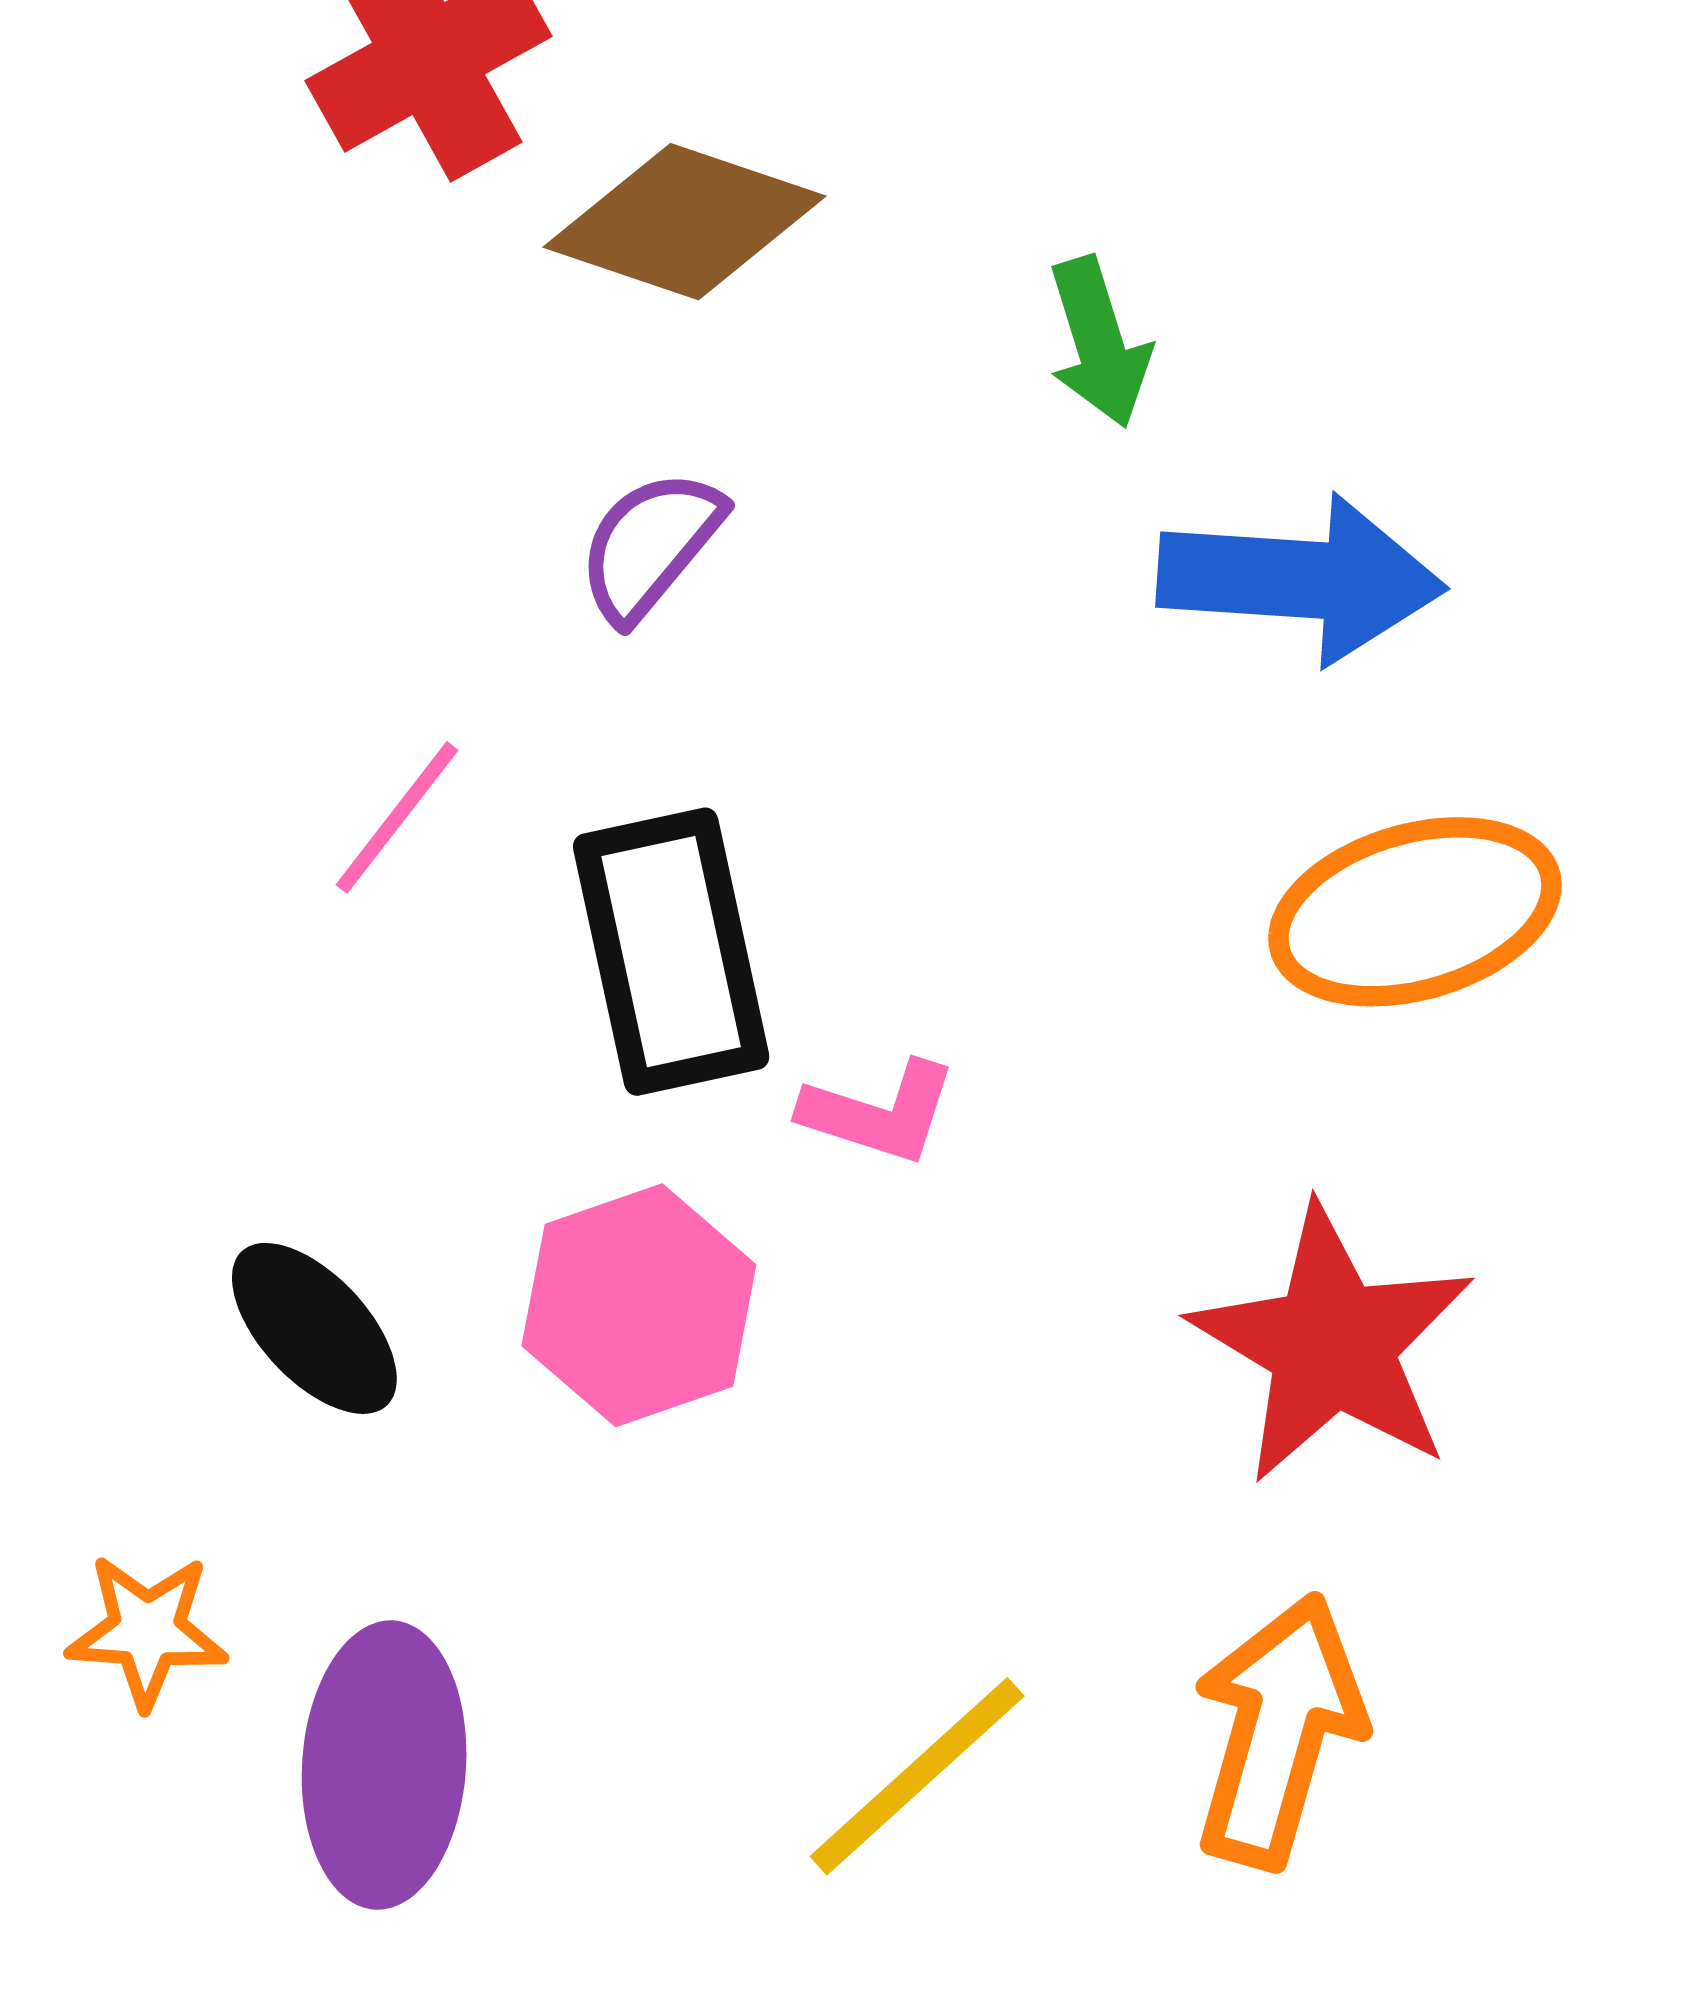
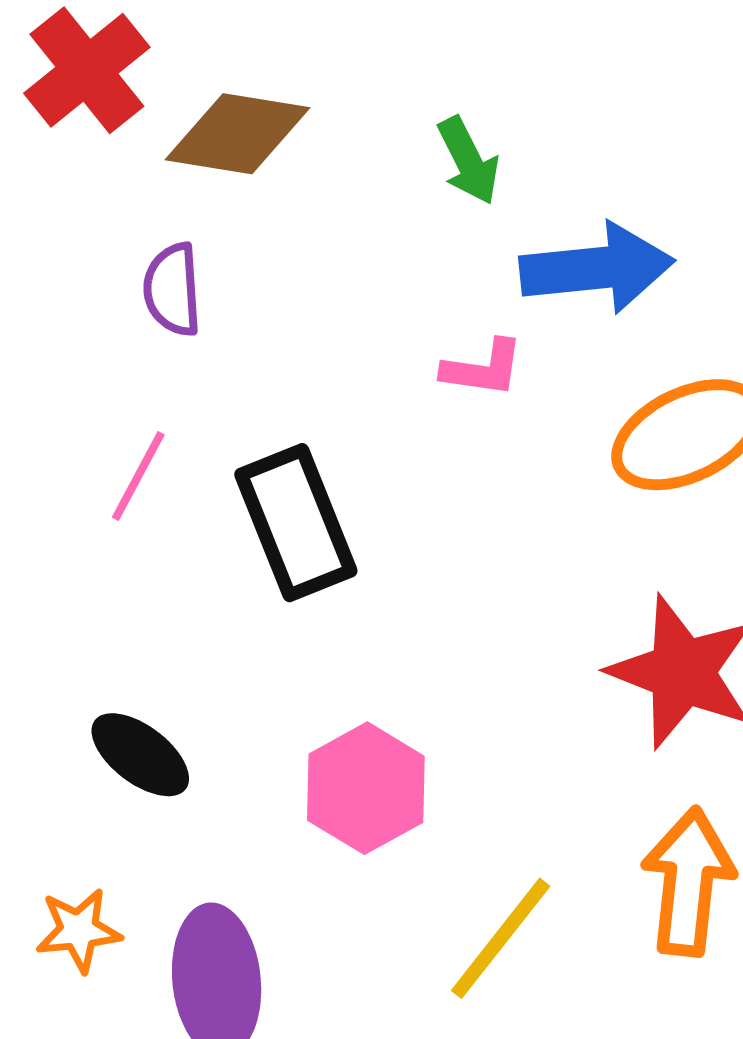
purple semicircle: (650, 545) -> (172, 290), moved, turned -34
pink L-shape: (879, 1112) -> (483, 368), moved
pink hexagon: (639, 1305) -> (366, 788), moved

